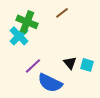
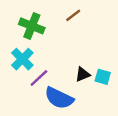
cyan cross: (19, 36) -> (22, 59), moved
black triangle: (70, 63) -> (83, 74), turned 48

